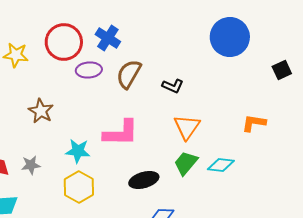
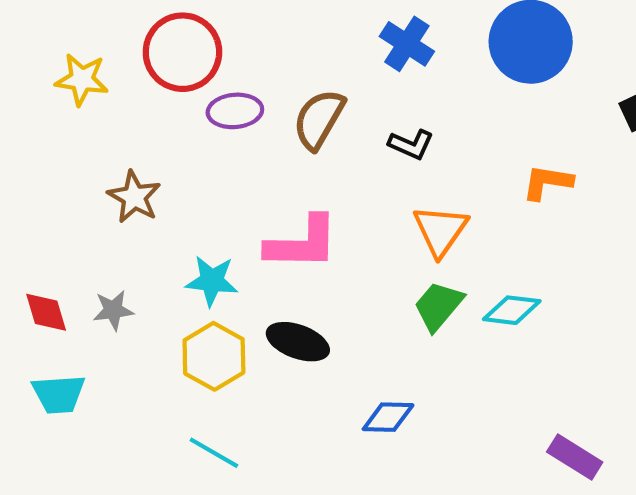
blue cross: (108, 38) -> (407, 44), moved
orange L-shape: (254, 123) -> (547, 182), moved
black ellipse: (144, 180) -> (298, 342), moved, turned 36

